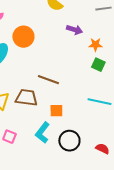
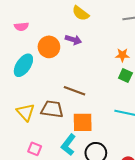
purple arrow: (74, 30) -> (73, 40), moved
orange square: (56, 111) -> (83, 122), size x1.5

